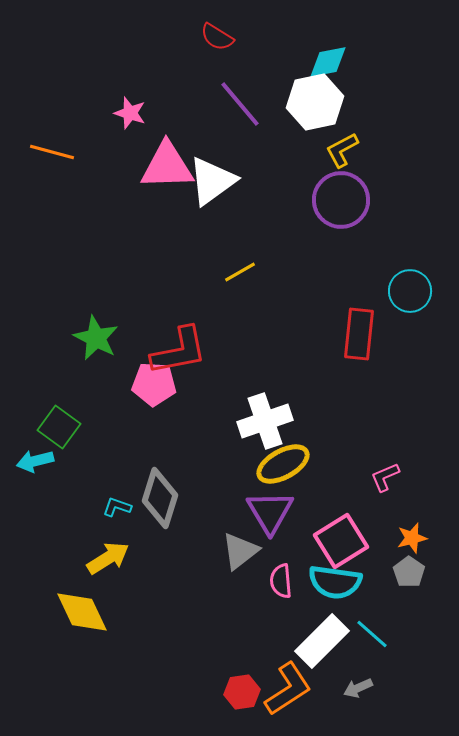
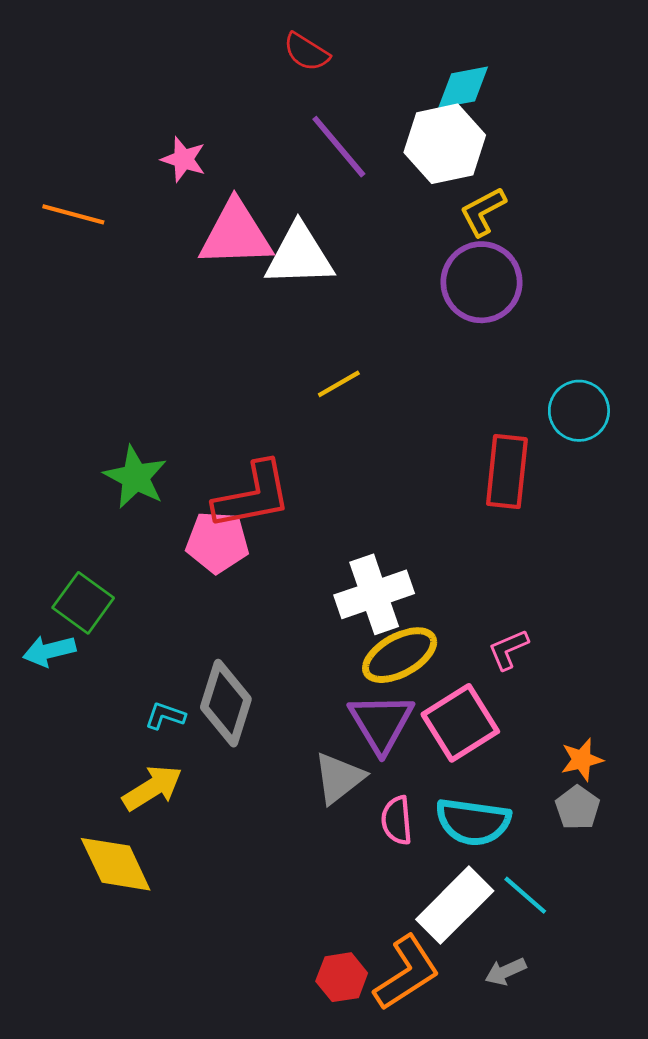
white triangle: (212, 181) -> (299, 255), turned 34
pink L-shape: (385, 477) -> (508, 649), moved
pink square: (341, 541) -> (460, 723), moved

